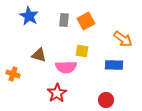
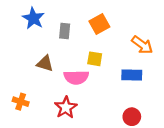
gray rectangle: (64, 20) -> (65, 31), moved
orange cross: (13, 74) -> (21, 102), moved
red circle: (106, 100) -> (132, 117), moved

